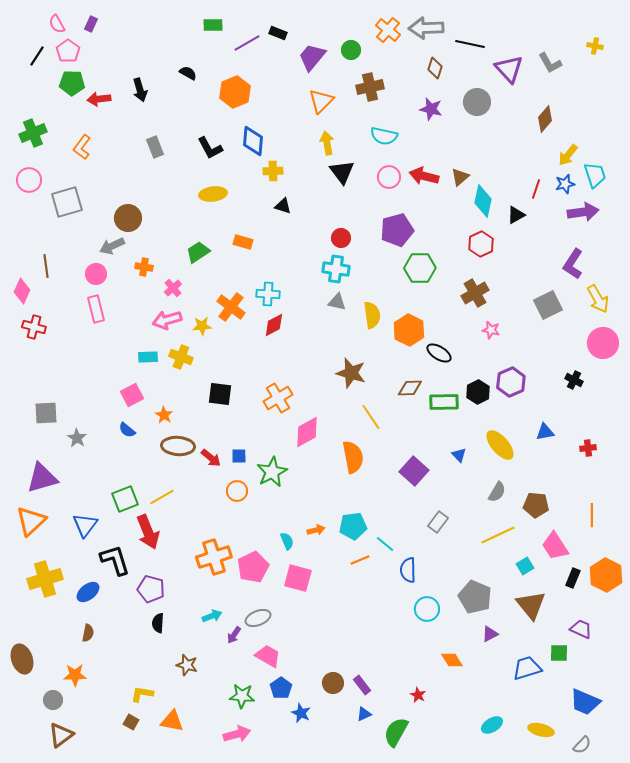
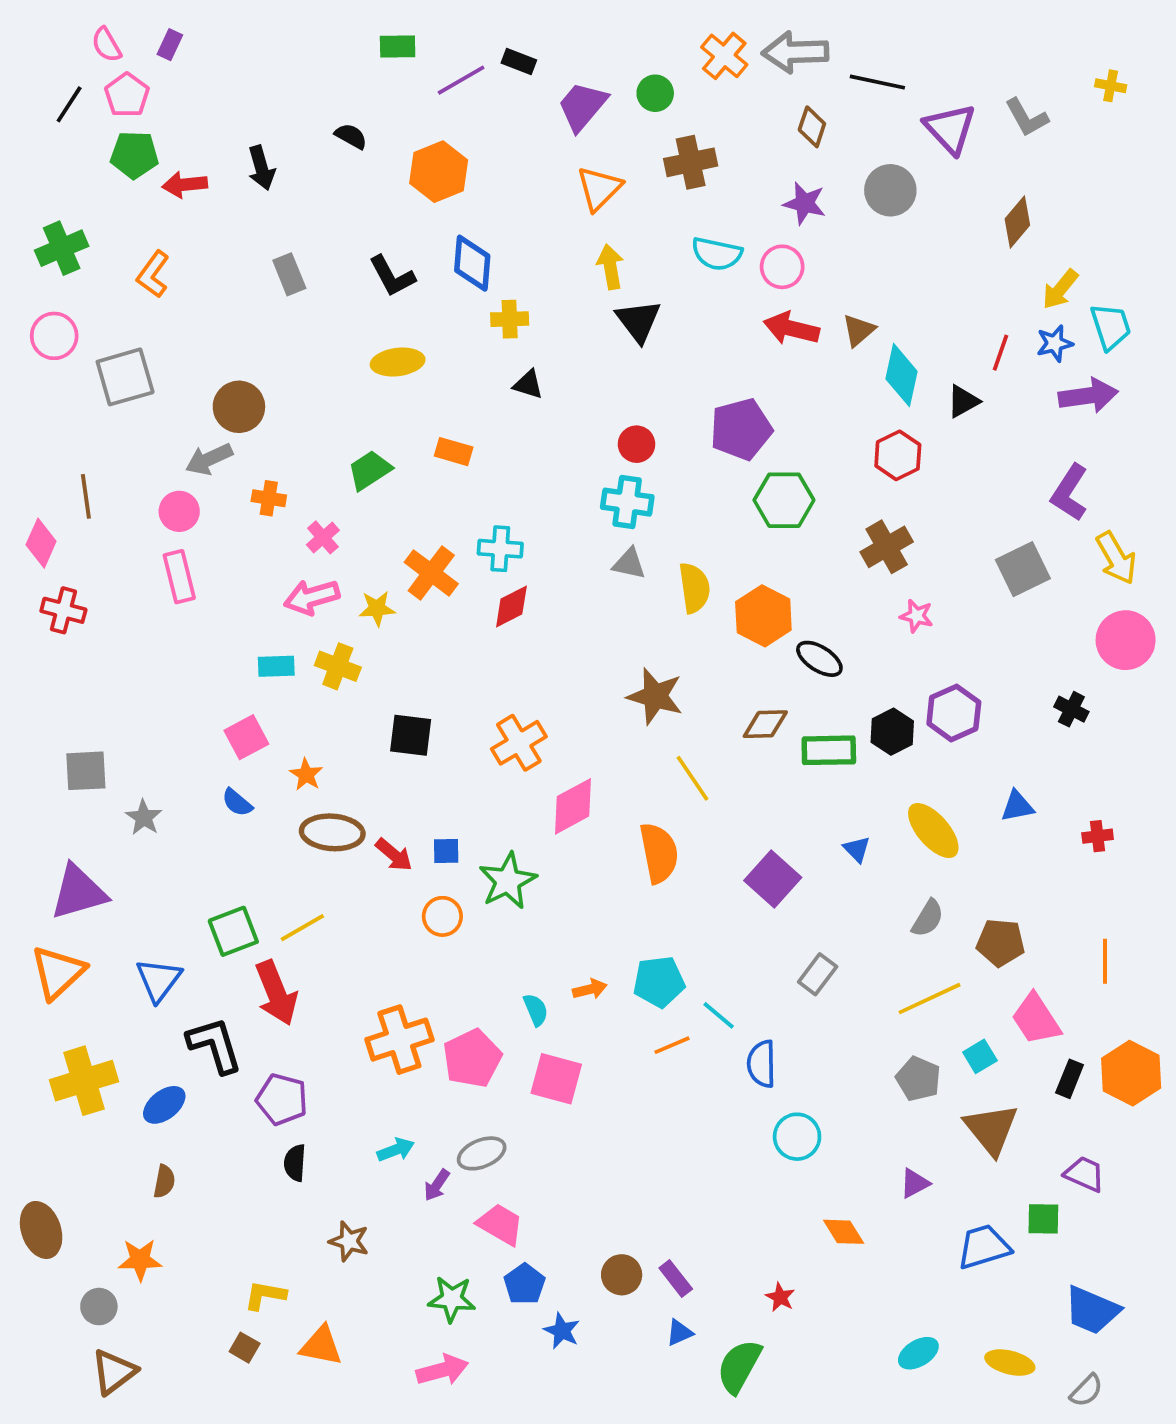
pink circle: (389, 177) -> (782, 267), moved
gray pentagon: (475, 597) -> (918, 1079), moved, size x0.7

